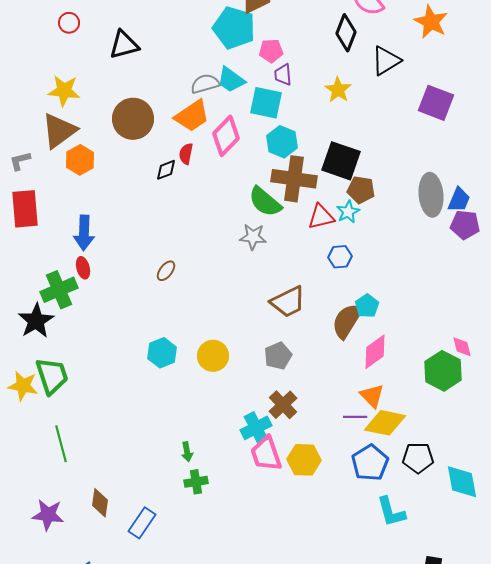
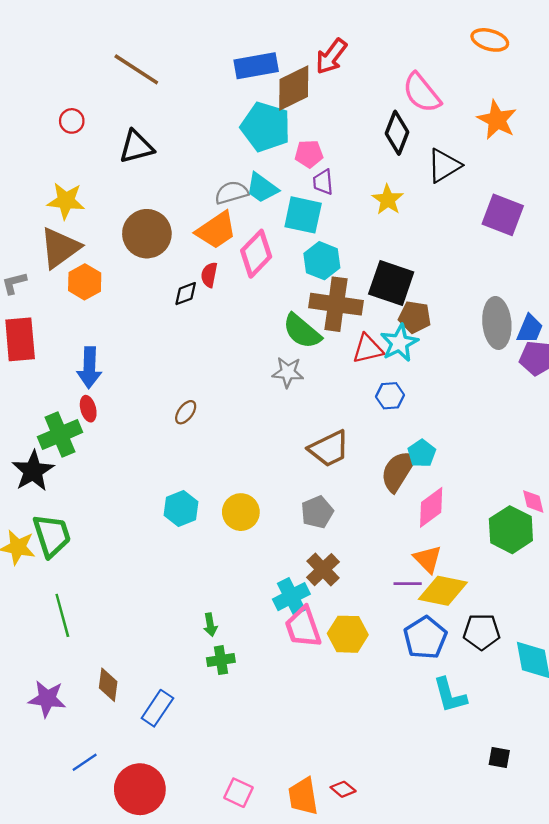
cyan star: (348, 212) -> (399, 343), size x1.4

